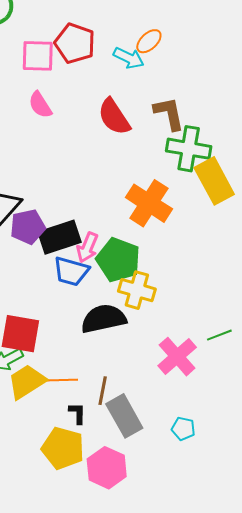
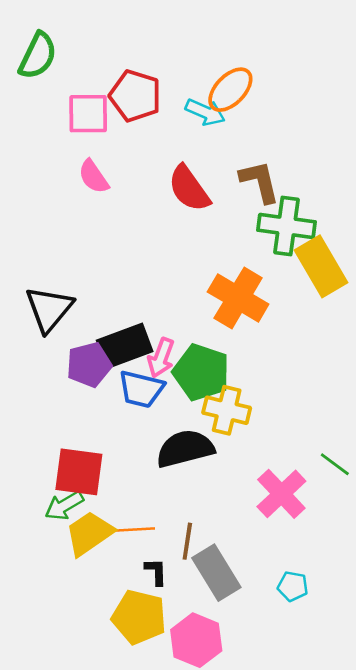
orange ellipse: (149, 41) -> (230, 90), size x1.4
purple pentagon: (28, 227) -> (89, 365), moved
green line: (219, 335) -> (335, 464), turned 60

